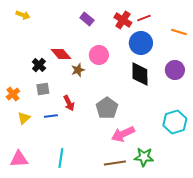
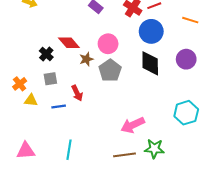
gray pentagon: (107, 108) -> (110, 70), moved
yellow triangle: (24, 118) -> (31, 100), moved, turned 48

